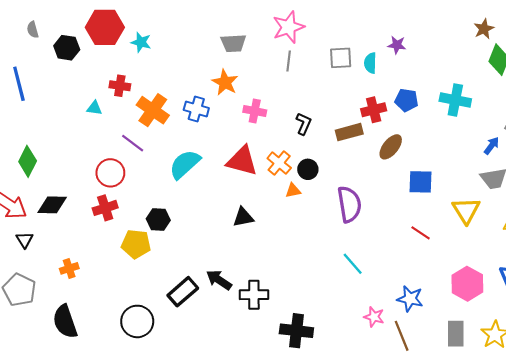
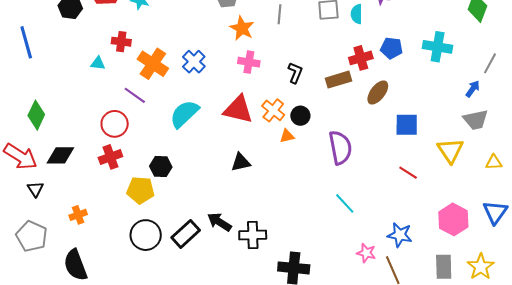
orange star: (225, 82) -> (242, 28), moved
blue cross: (196, 109) -> (194, 62), turned 30
black circle: (137, 321) -> (146, 235), moved

